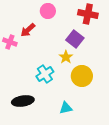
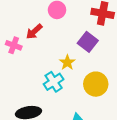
yellow star: (66, 57) -> (67, 62), moved

